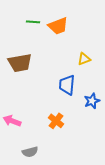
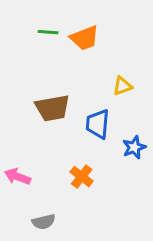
brown trapezoid: (20, 63) -> (52, 108), moved

